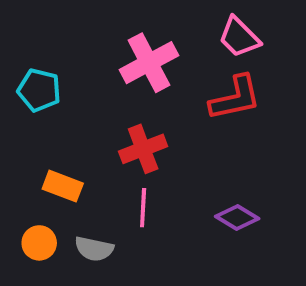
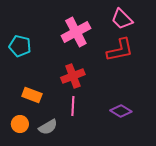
gray semicircle: (94, 249) -> (48, 127), turned -42

